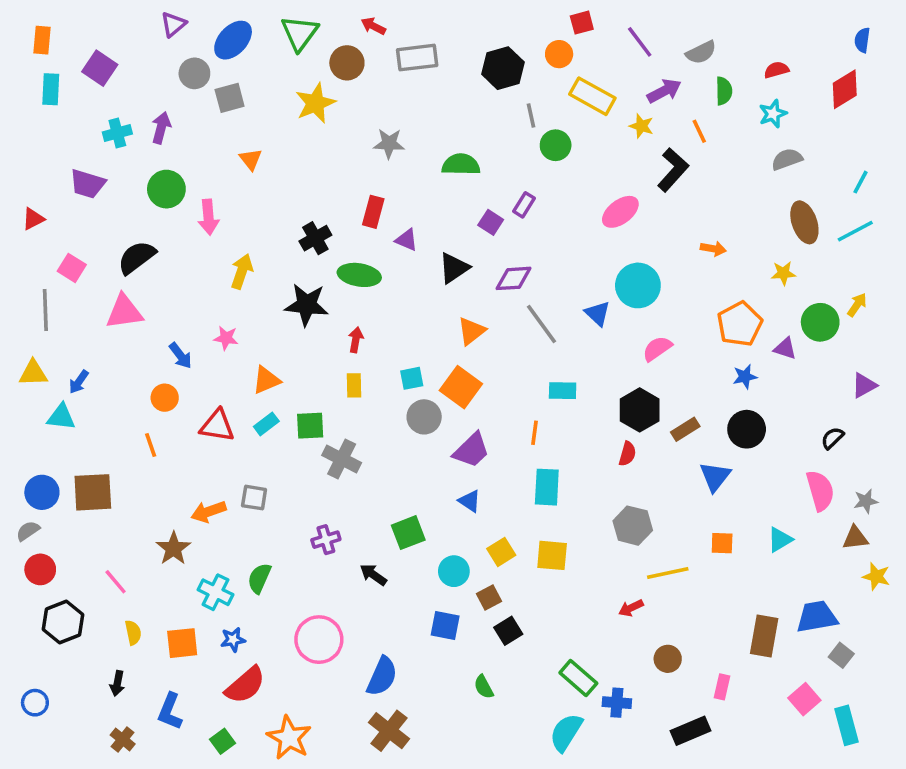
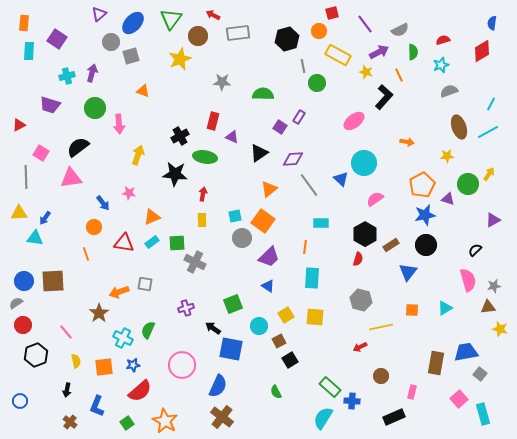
orange triangle: (251, 159) -> (143, 91), turned -32
blue star: (745, 377) -> (425, 215), size x1.5
blue square: (445, 626) -> (231, 349), moved, size x1.4

